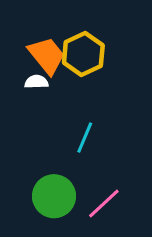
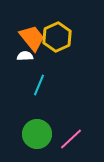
cyan line: (85, 138) -> (39, 85), moved

